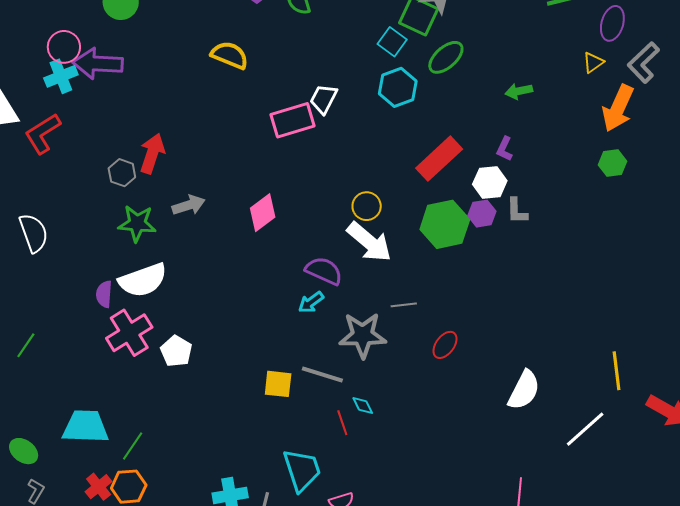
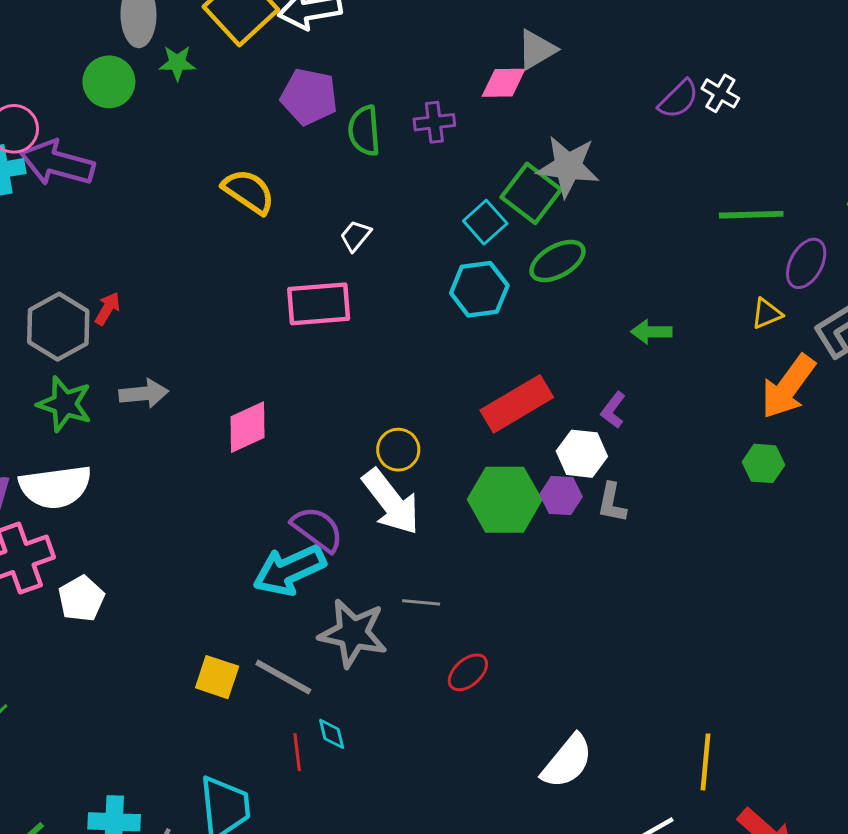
white trapezoid: (324, 99) -> (356, 236), moved, size x0.7
red arrow: (152, 154) -> (107, 309), size x0.6
gray hexagon: (122, 173) -> (58, 327), size x1.6
cyan arrow: (311, 302) -> (289, 570), size x1.8

